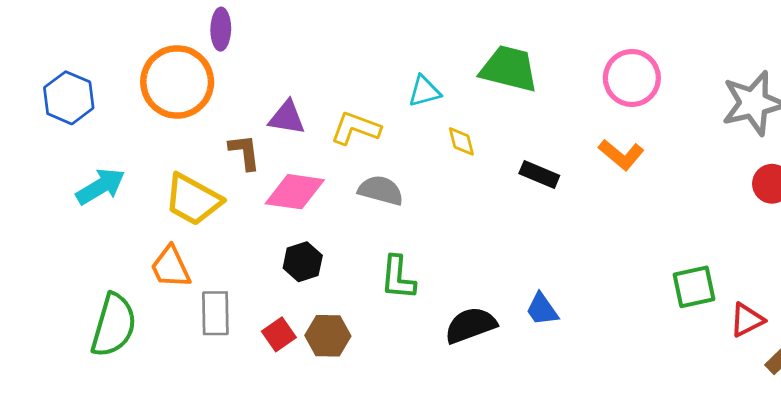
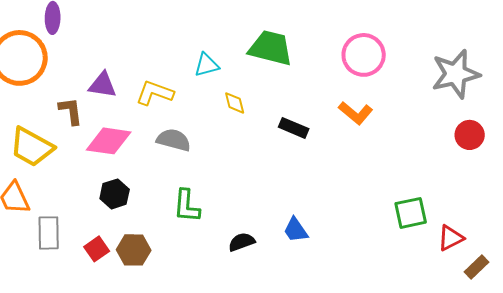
black semicircle: (471, 325) -> (242, 242), size x0.7

